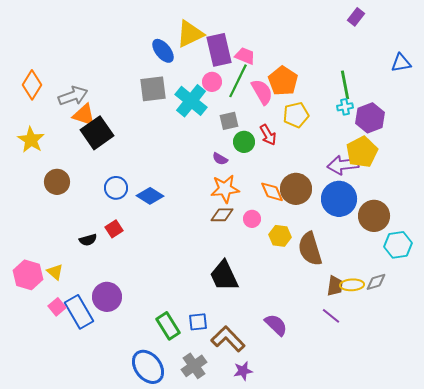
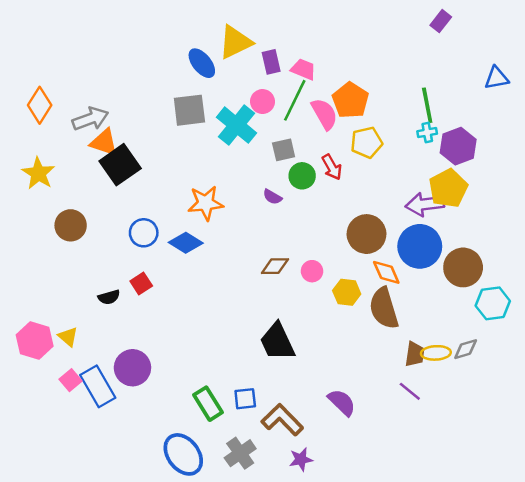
purple rectangle: (219, 50) -> (271, 62), size x0.6
orange star: (225, 189) -> (206, 203), moved
orange diamond: (272, 192) -> (386, 272), moved

